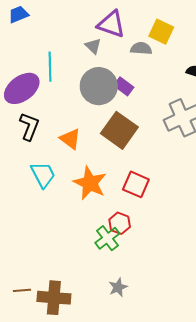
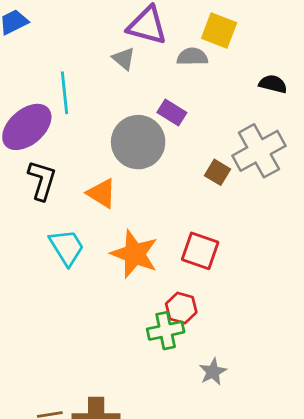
gray circle: (99, 86) -> (138, 142), moved
brown square: (119, 130) -> (218, 172), moved, size x0.5
green cross: (107, 238) -> (166, 331), turned 30
gray star: (118, 287) -> (213, 372), moved

